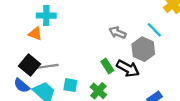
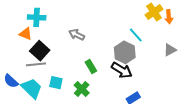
gray arrow: (117, 33) -> (77, 35), moved
black square: (29, 65) -> (40, 51), moved
black arrow: (128, 68) -> (122, 70), moved

